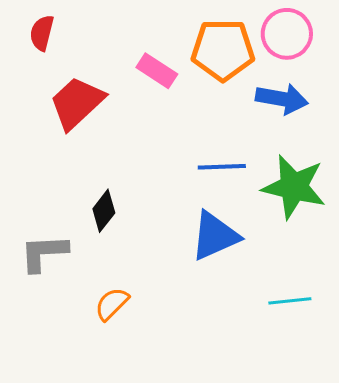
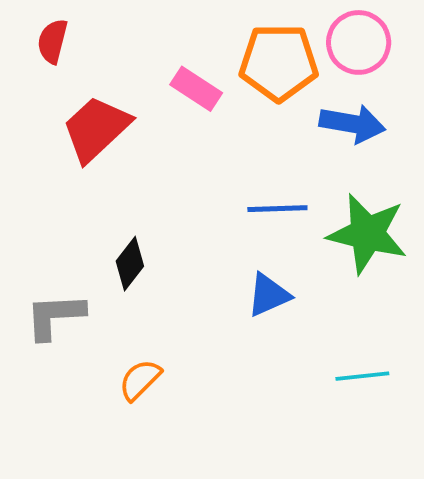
blue triangle: (215, 236) -> (269, 295), size x0.7

